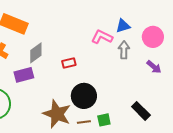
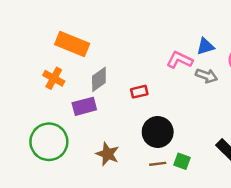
gray arrow: (124, 50) -> (207, 76), turned 108
brown star: (57, 114) -> (108, 154), moved, size x0.7
green square: (104, 120) -> (182, 161), turned 32

